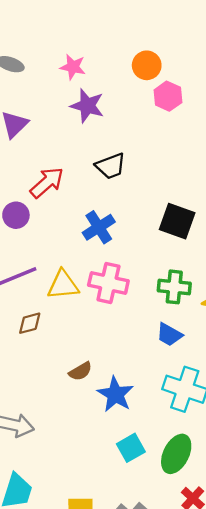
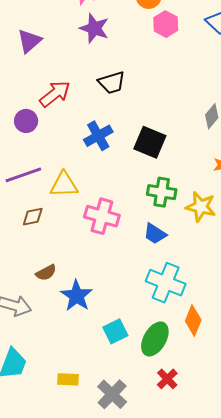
black square: (177, 221) -> (150, 142), moved
pink cross: (108, 283) -> (102, 216), moved
brown semicircle: (80, 371) -> (46, 273), moved
blue star: (115, 394) -> (77, 296), moved

